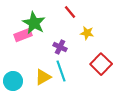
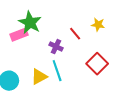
red line: (70, 12) -> (75, 34), moved
yellow star: (87, 33) -> (98, 25), moved

